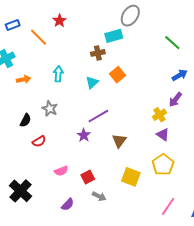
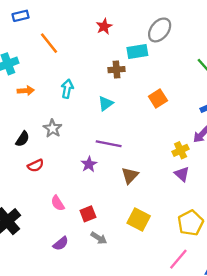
red star: (59, 21) -> (104, 26), moved
blue rectangle: (13, 25) -> (21, 16), moved
orange square: (117, 75) -> (158, 99), moved
purple line: (98, 116) -> (109, 144), turned 35
yellow pentagon: (163, 165) -> (191, 223), moved
pink semicircle: (61, 171) -> (58, 203), turned 72

